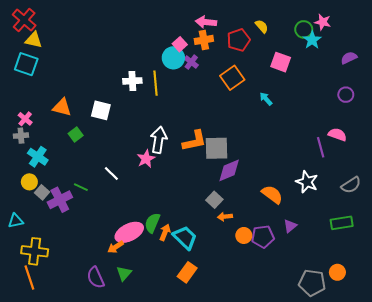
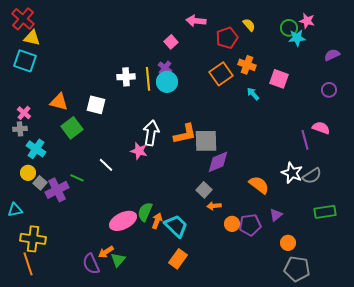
orange cross: (204, 40) -> (247, 65), moved, turned 30
cyan star: (312, 40) -> (297, 38), turned 30
cyan circle: (173, 58) -> (167, 82), moved
purple cross: (191, 62) -> (165, 68), moved
pink square: (281, 62) -> (279, 79), moved
green square: (76, 135) -> (72, 128), size x1.5
pink star: (146, 159) -> (139, 151), turned -30
gray semicircle: (351, 185) -> (312, 176), moved
orange arrow: (116, 247) -> (106, 252), moved
orange circle: (337, 272) -> (288, 243), moved

